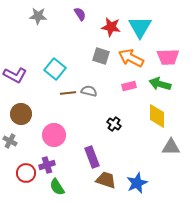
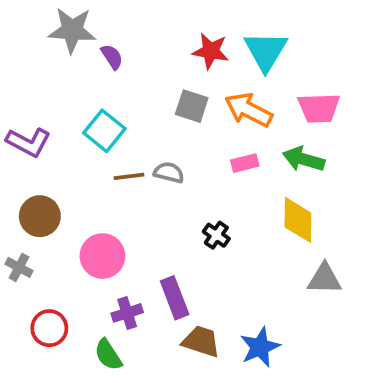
purple semicircle: (80, 14) -> (112, 57), moved
gray star: (38, 16) -> (72, 30), size x1.4
purple cross: (47, 165) -> (127, 313), moved

